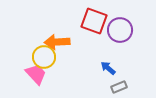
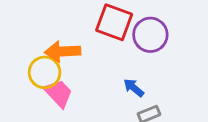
pink trapezoid: (36, 74) -> (58, 93), moved

